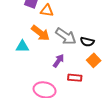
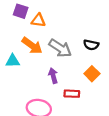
black semicircle: (87, 42) -> (91, 45), moved
purple arrow: (58, 61) -> (53, 76), turned -48

